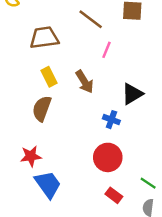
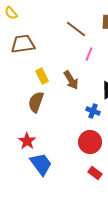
brown trapezoid: (44, 38) -> (23, 44), moved
red star: (31, 156) -> (27, 141), turned -30

